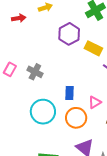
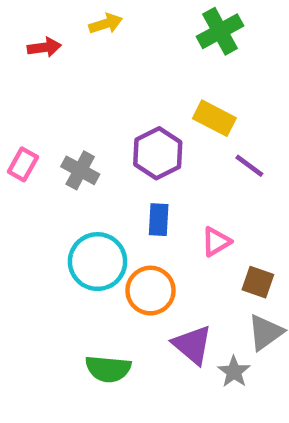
purple hexagon: (69, 34) -> (158, 153), moved
orange circle: (76, 118) -> (150, 291), moved

